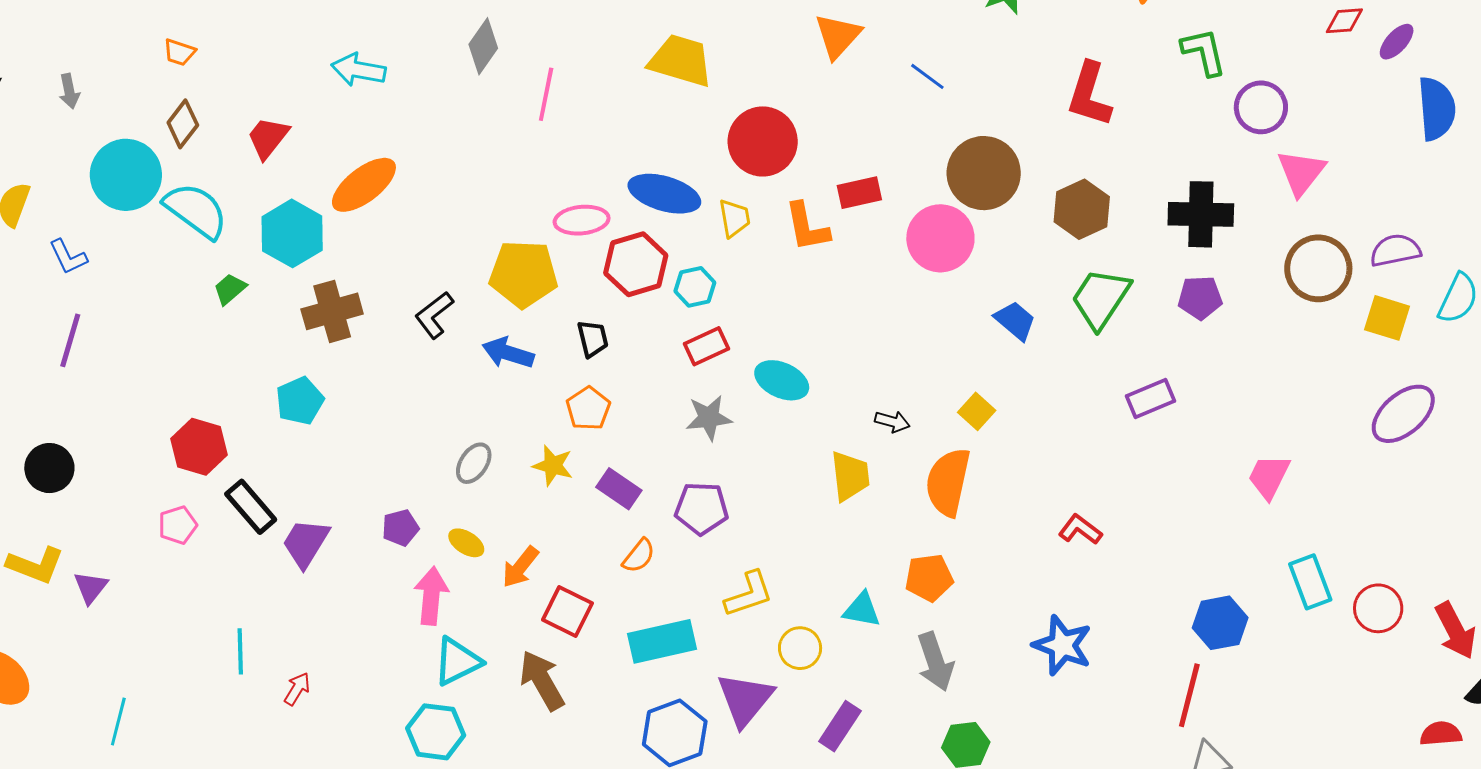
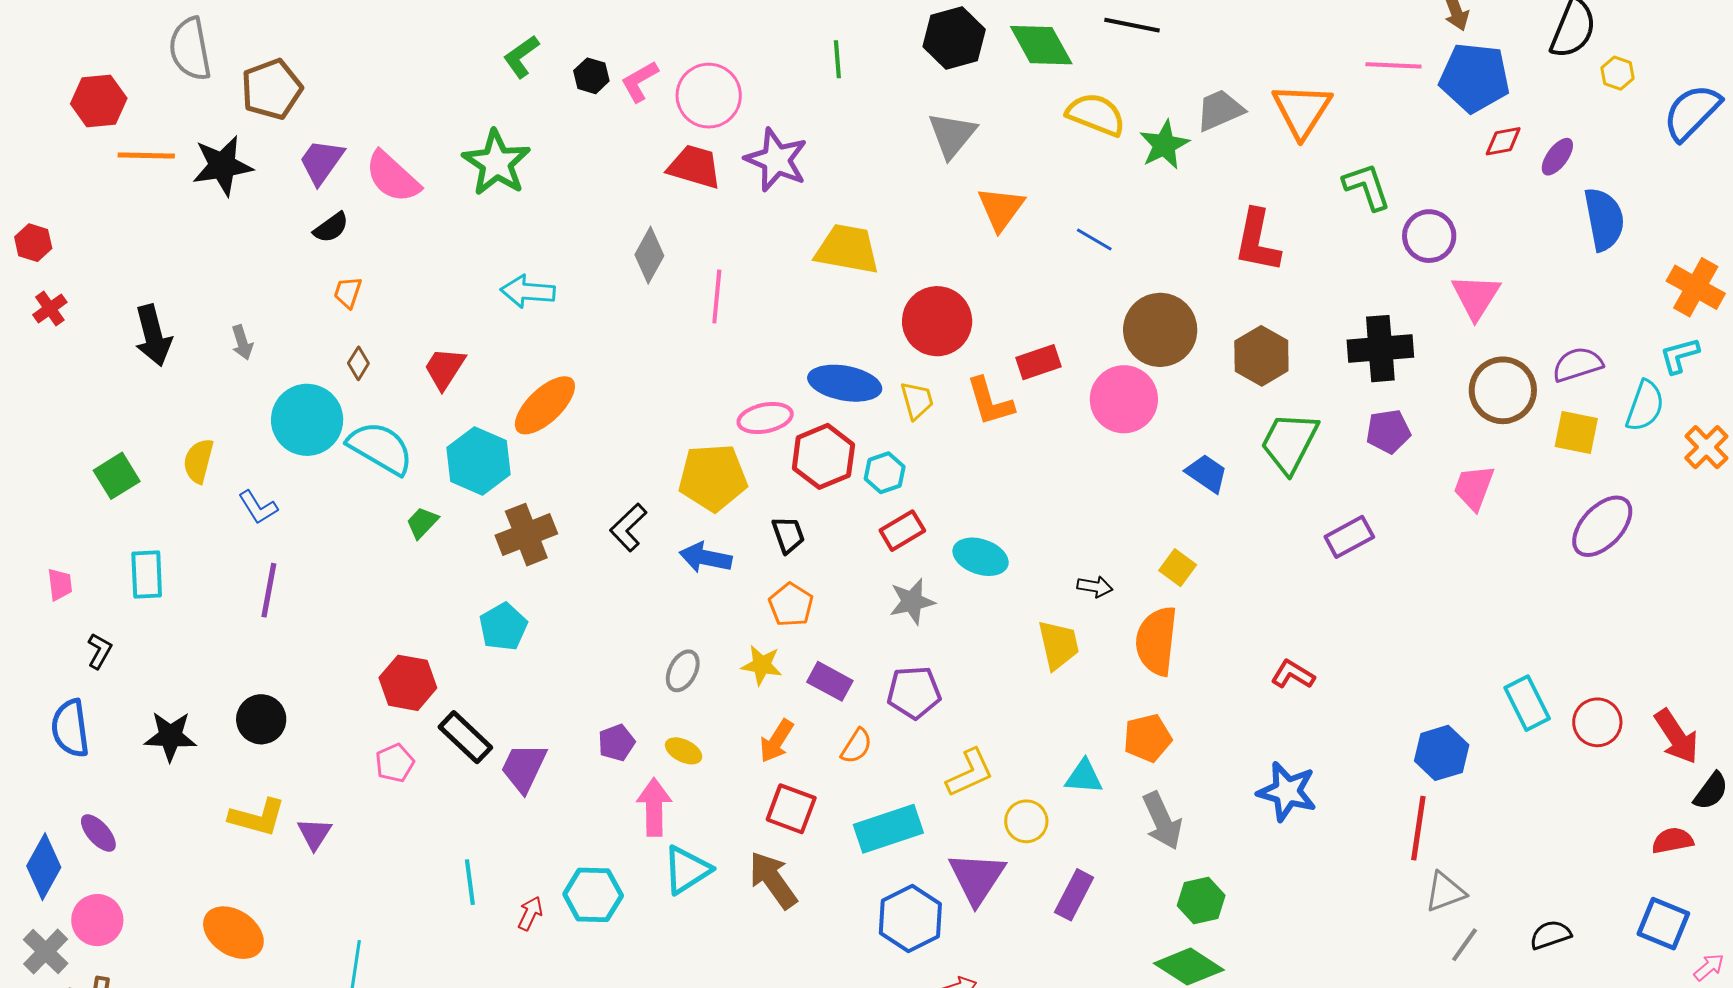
orange trapezoid: (179, 52) -> (348, 292), turned 96
brown diamond: (183, 124) -> (358, 363), size x0.7
pink trapezoid: (1269, 477) -> (1474, 488), moved
orange arrow: (520, 567) -> (776, 741), moved
cyan hexagon: (436, 732) -> (593, 895), moved

